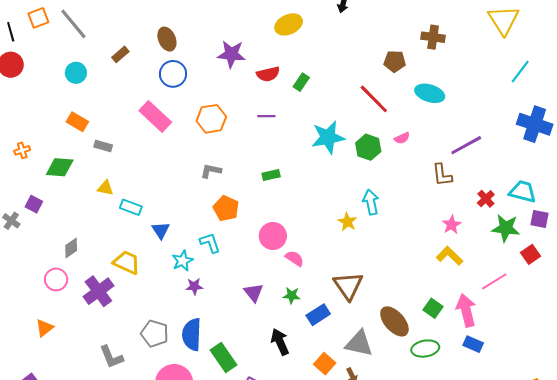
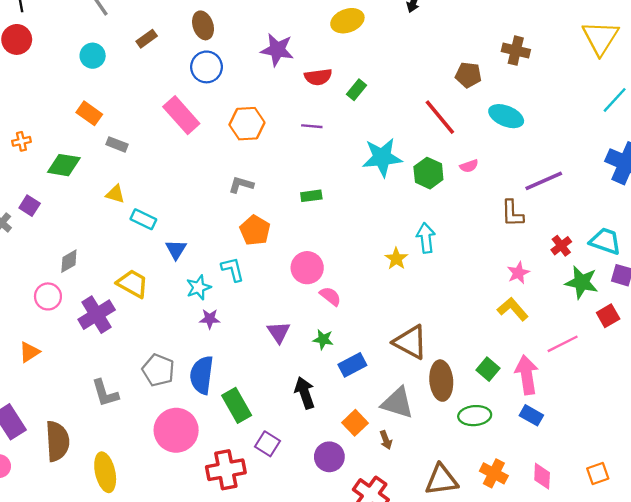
brown triangle: (348, 286) -> (410, 342), moved, turned -32
brown ellipse: (394, 321) -> (441, 381), turned 32

